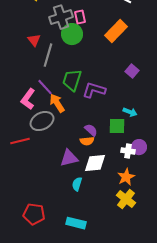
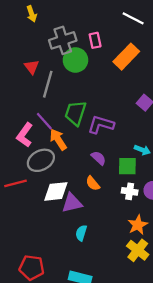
pink rectangle: (80, 17) -> (95, 40), moved
purple semicircle: (91, 130) -> (99, 158), moved
orange semicircle: (87, 141) -> (93, 183), turned 56
white cross: (128, 151) -> (130, 191), moved
white diamond: (95, 163) -> (56, 191), moved

